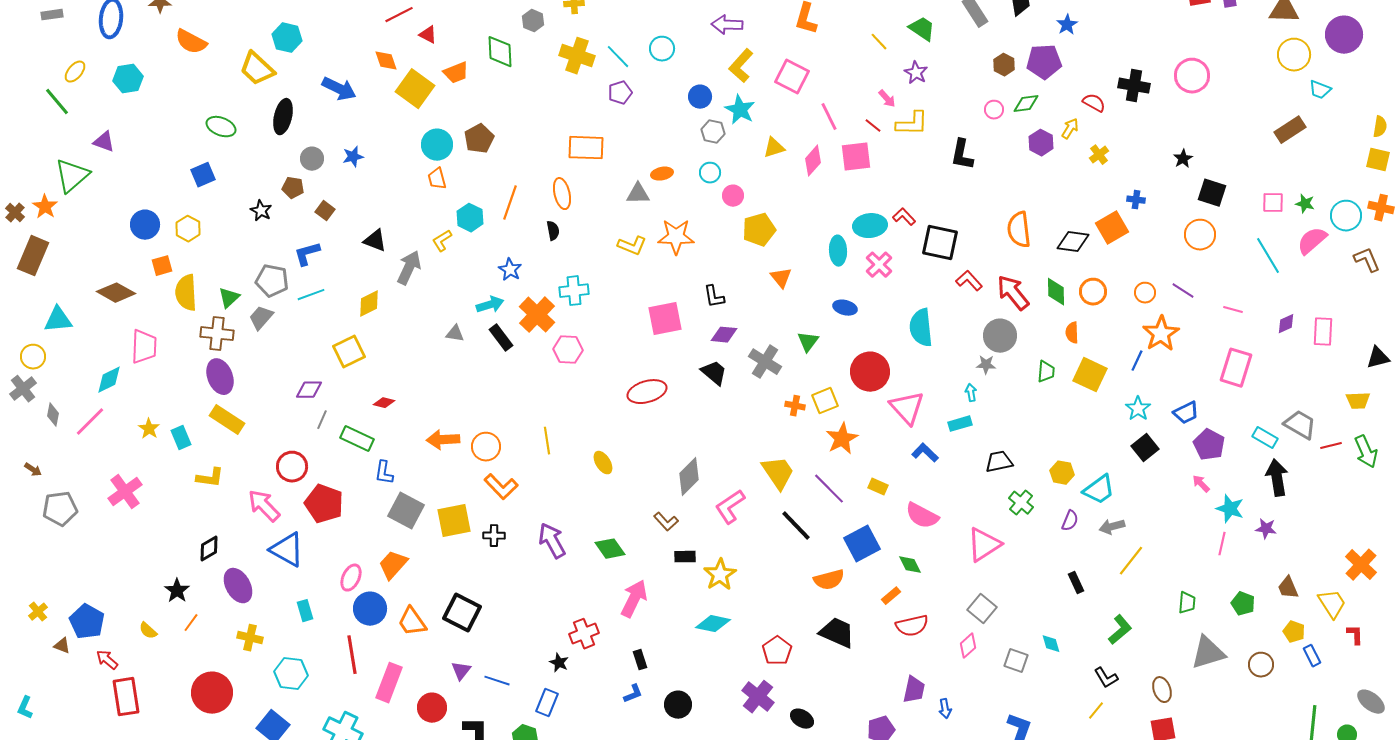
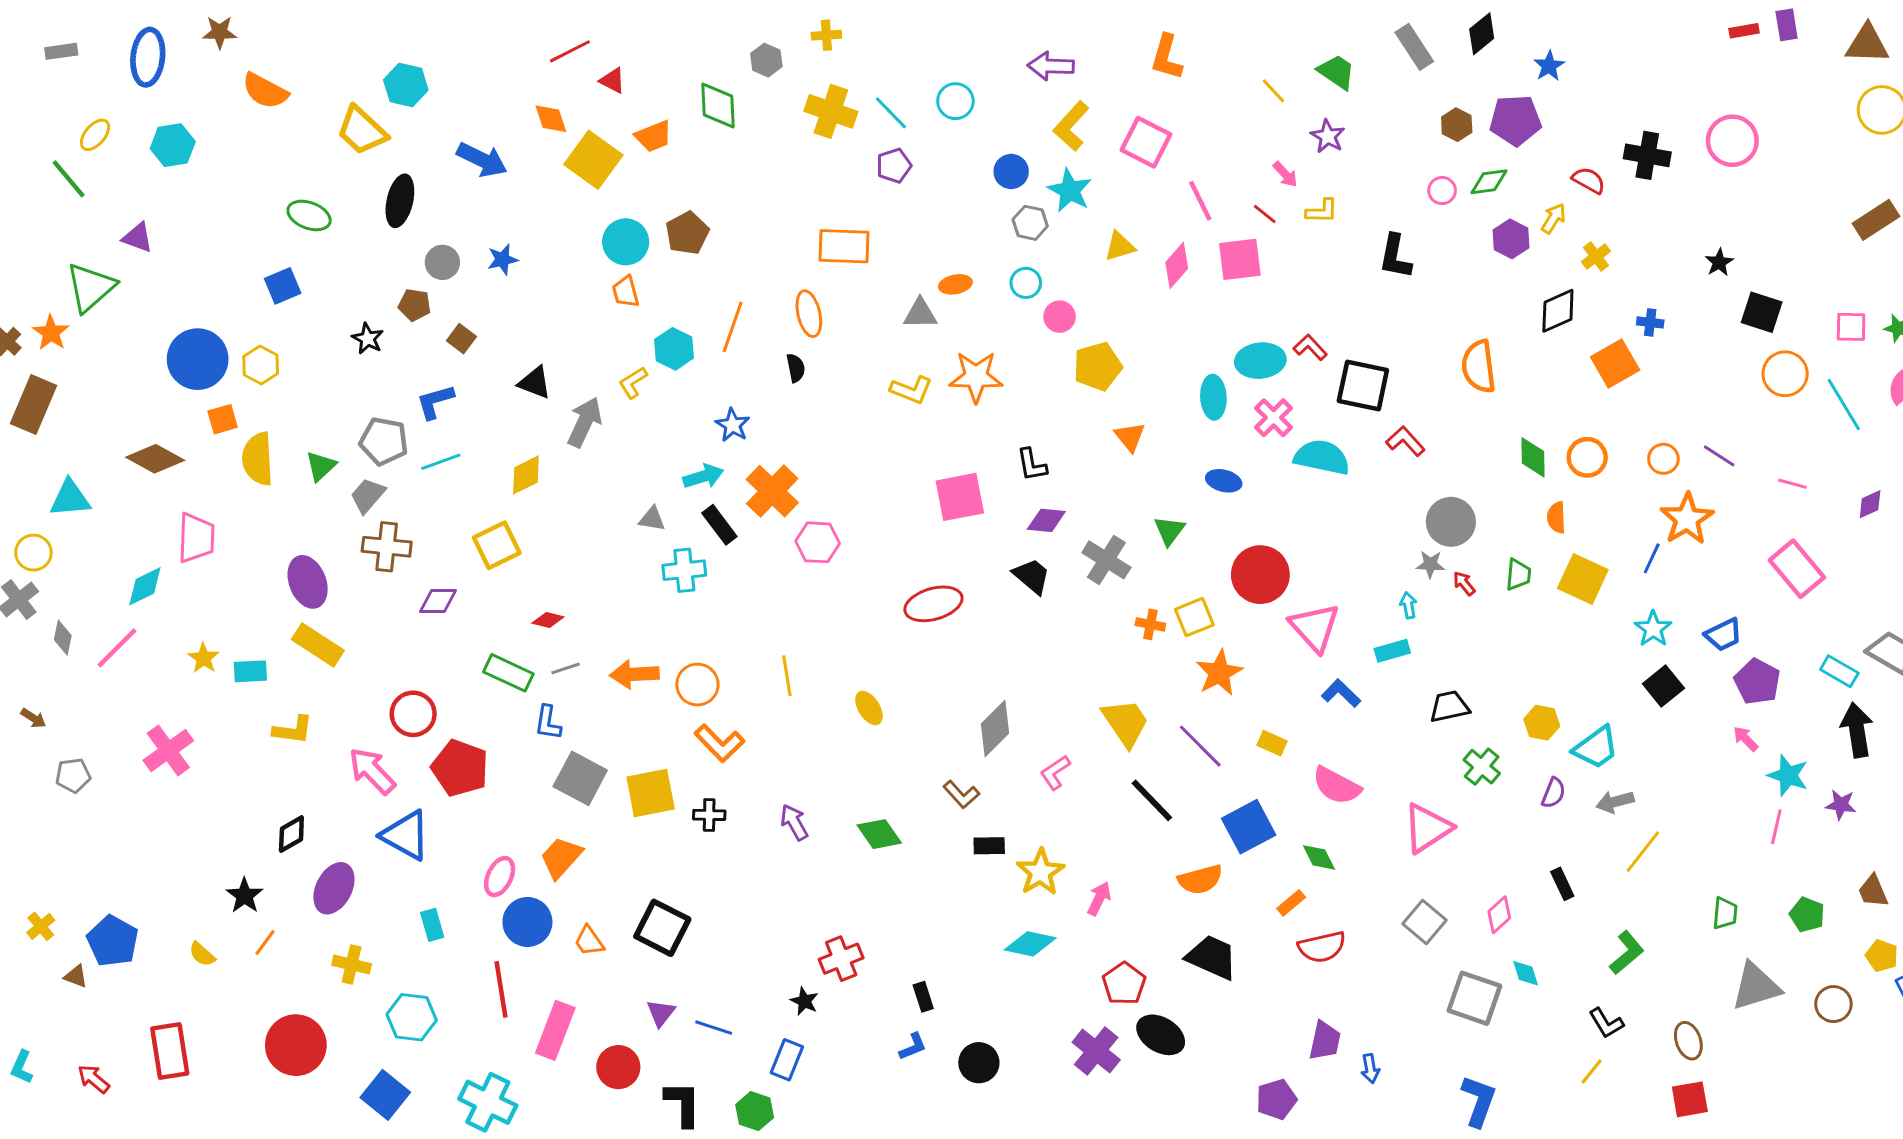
yellow L-shape: (912, 124) -> (1322, 211), size x0.7
blue circle: (145, 225) -> (198, 359), size x1.4
orange circle: (1200, 235) -> (1785, 374), moved
black diamond: (1073, 242) -> (1558, 311), moved, turned -32
cyan cross: (574, 291) -> (684, 570), moved
red arrow: (1013, 293) -> (1464, 583), moved, size x0.5
cyan semicircle: (921, 328) -> (1322, 457), moved, turned 108
brown cross: (217, 334) -> (387, 547), moved
pink rectangle: (1236, 368) -> (1797, 569), turned -57
gray line: (322, 420) -> (566, 668), moved, turned 48
cyan rectangle: (181, 438) -> (250, 671), turned -70
pink L-shape: (730, 507) -> (1055, 772), size x0.7
gray pentagon: (60, 509) -> (73, 775), size x0.7
purple arrow: (552, 541) -> (794, 822), size x0.7
purple ellipse: (238, 586) -> (334, 888), turned 56
pink arrow: (634, 599) -> (1099, 899), moved, size x0.6
orange trapezoid: (412, 622) -> (589, 941), size x0.7
pink diamond: (968, 646) -> (1499, 915), moved
red arrow: (107, 660) -> (94, 1079), moved
gray square: (1016, 661) -> (1474, 998), size x1.5
black ellipse: (802, 719) -> (1161, 1035), moved, size x1.4

